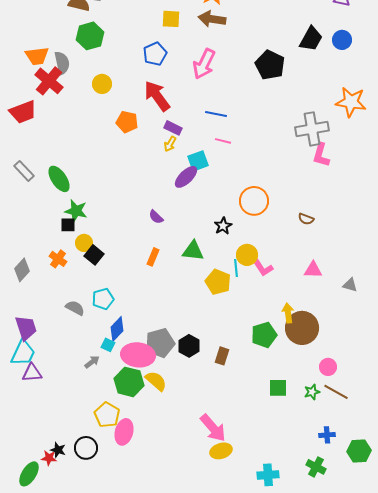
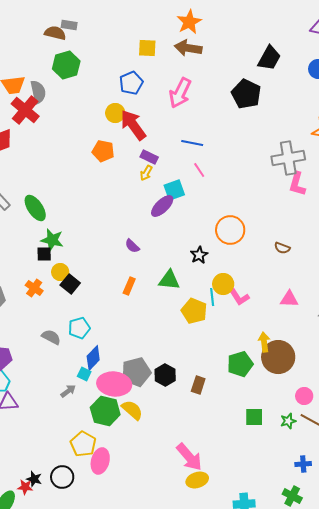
black trapezoid: (311, 39) -> (269, 58), moved
yellow circle: (102, 84) -> (115, 113), moved
pink line: (223, 141) -> (199, 170), turned 42

